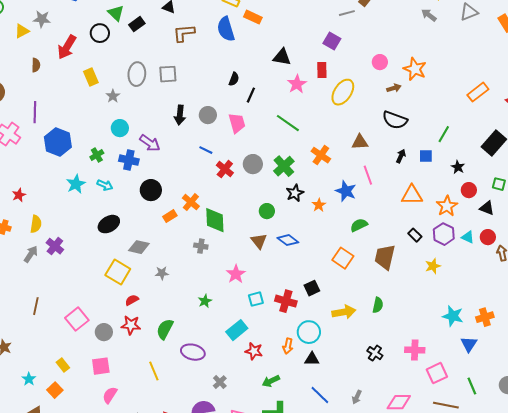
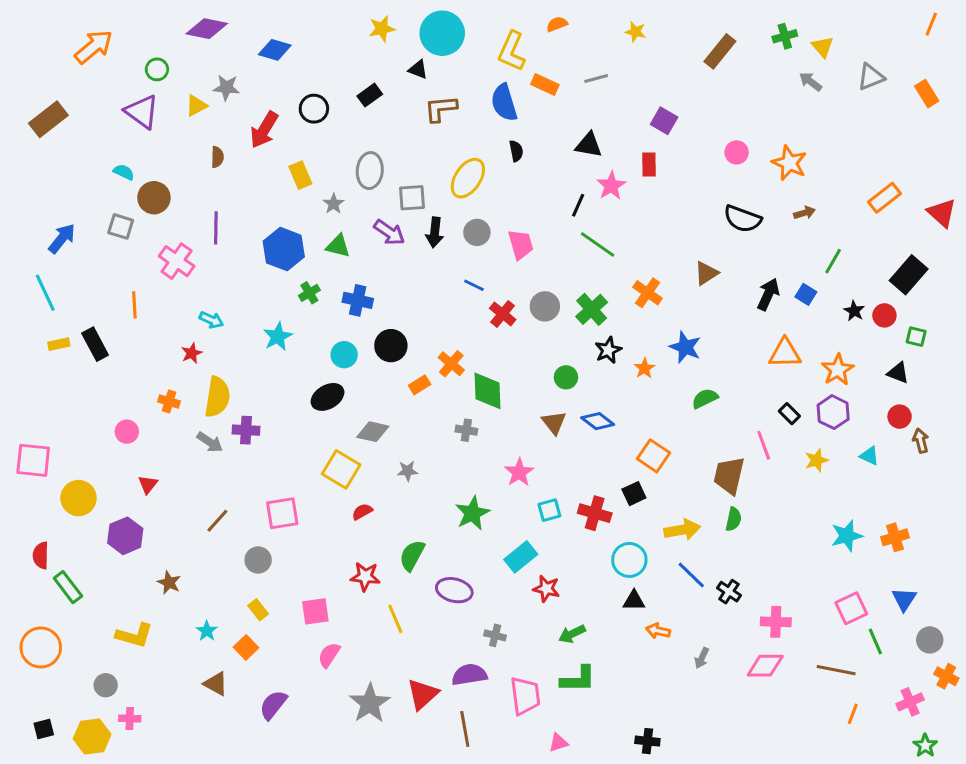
green triangle: (116, 13) -> (338, 246), moved, turned -30
gray line: (347, 13) -> (596, 78), moved
gray square: (168, 74) -> (412, 198), moved
black semicircle: (234, 79) -> (516, 151), moved, turned -32
brown arrow: (394, 88) -> (804, 213), moved
yellow ellipse: (343, 92) -> (468, 178), moved
black line: (251, 95) -> (578, 205), moved
black semicircle: (395, 120) -> (743, 219), moved
cyan circle: (120, 128) -> (344, 355), moved
blue hexagon: (58, 142) -> (284, 249), moved
brown triangle: (360, 142) -> (706, 273), turned -30
purple arrow: (150, 143) -> (389, 232), moved
black arrow: (401, 156) -> (768, 294), size x1.5
blue square: (426, 156) -> (806, 294), turned 32
pink line: (368, 175) -> (764, 445), moved
cyan arrow: (105, 185) -> (211, 320), moved
red circle: (469, 190) -> (884, 315), moved
yellow semicircle: (36, 224) -> (217, 397), size x1.5
cyan triangle: (468, 237) -> (869, 456), moved
purple cross: (55, 246) -> (246, 430), turned -36
gray arrow: (31, 254) -> (210, 442), turned 90
brown trapezoid: (385, 257) -> (729, 475), moved
orange square: (343, 258) -> (654, 456), moved
green star: (205, 301) -> (472, 513), size x1.6
brown line: (36, 306) -> (217, 521), turned 30
cyan star: (453, 316) -> (847, 536), turned -30
pink square: (77, 319) -> (282, 513), moved, turned 30
red star: (131, 325) -> (365, 577), moved
gray circle: (104, 332) -> (258, 560), moved
blue triangle: (469, 344) -> (904, 599), moved
orange arrow: (288, 346) -> (658, 631), moved, turned 91
pink cross: (415, 350) -> (776, 622), moved
pink square: (437, 373) -> (851, 608), moved
gray cross: (220, 382) -> (495, 635), turned -32
blue line: (320, 395) -> (691, 575), moved

